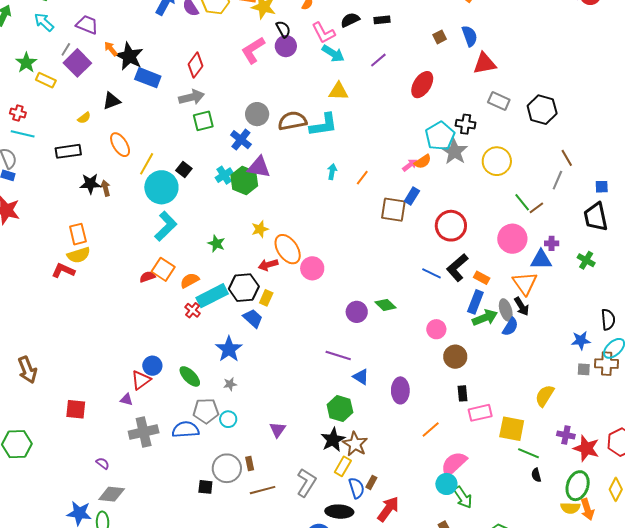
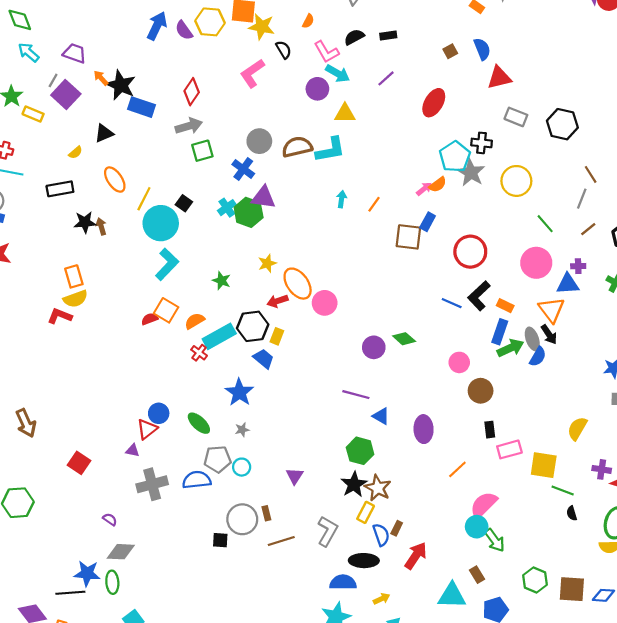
purple circle: (286, 46) -> (317, 89), moved
brown line: (536, 208) -> (588, 229), moved
red square: (76, 409) -> (79, 463), turned 30

